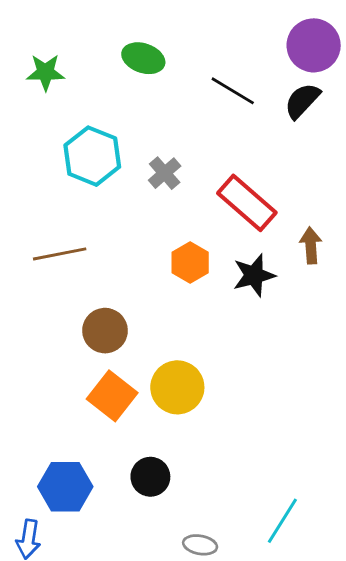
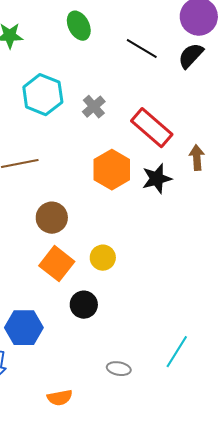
green ellipse: (143, 58) -> (79, 26), turned 44
orange hexagon: (190, 262) -> (112, 170), size x1.4
yellow circle: (177, 387) -> (103, 258), size x0.7
black circle: (150, 477) -> (84, 305), moved

